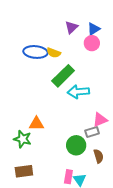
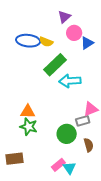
blue triangle: (94, 29) -> (87, 43), moved
pink circle: (92, 43) -> (74, 33), moved
green star: (23, 139) -> (29, 127), moved
pink rectangle: (68, 177) -> (58, 165), turned 40

